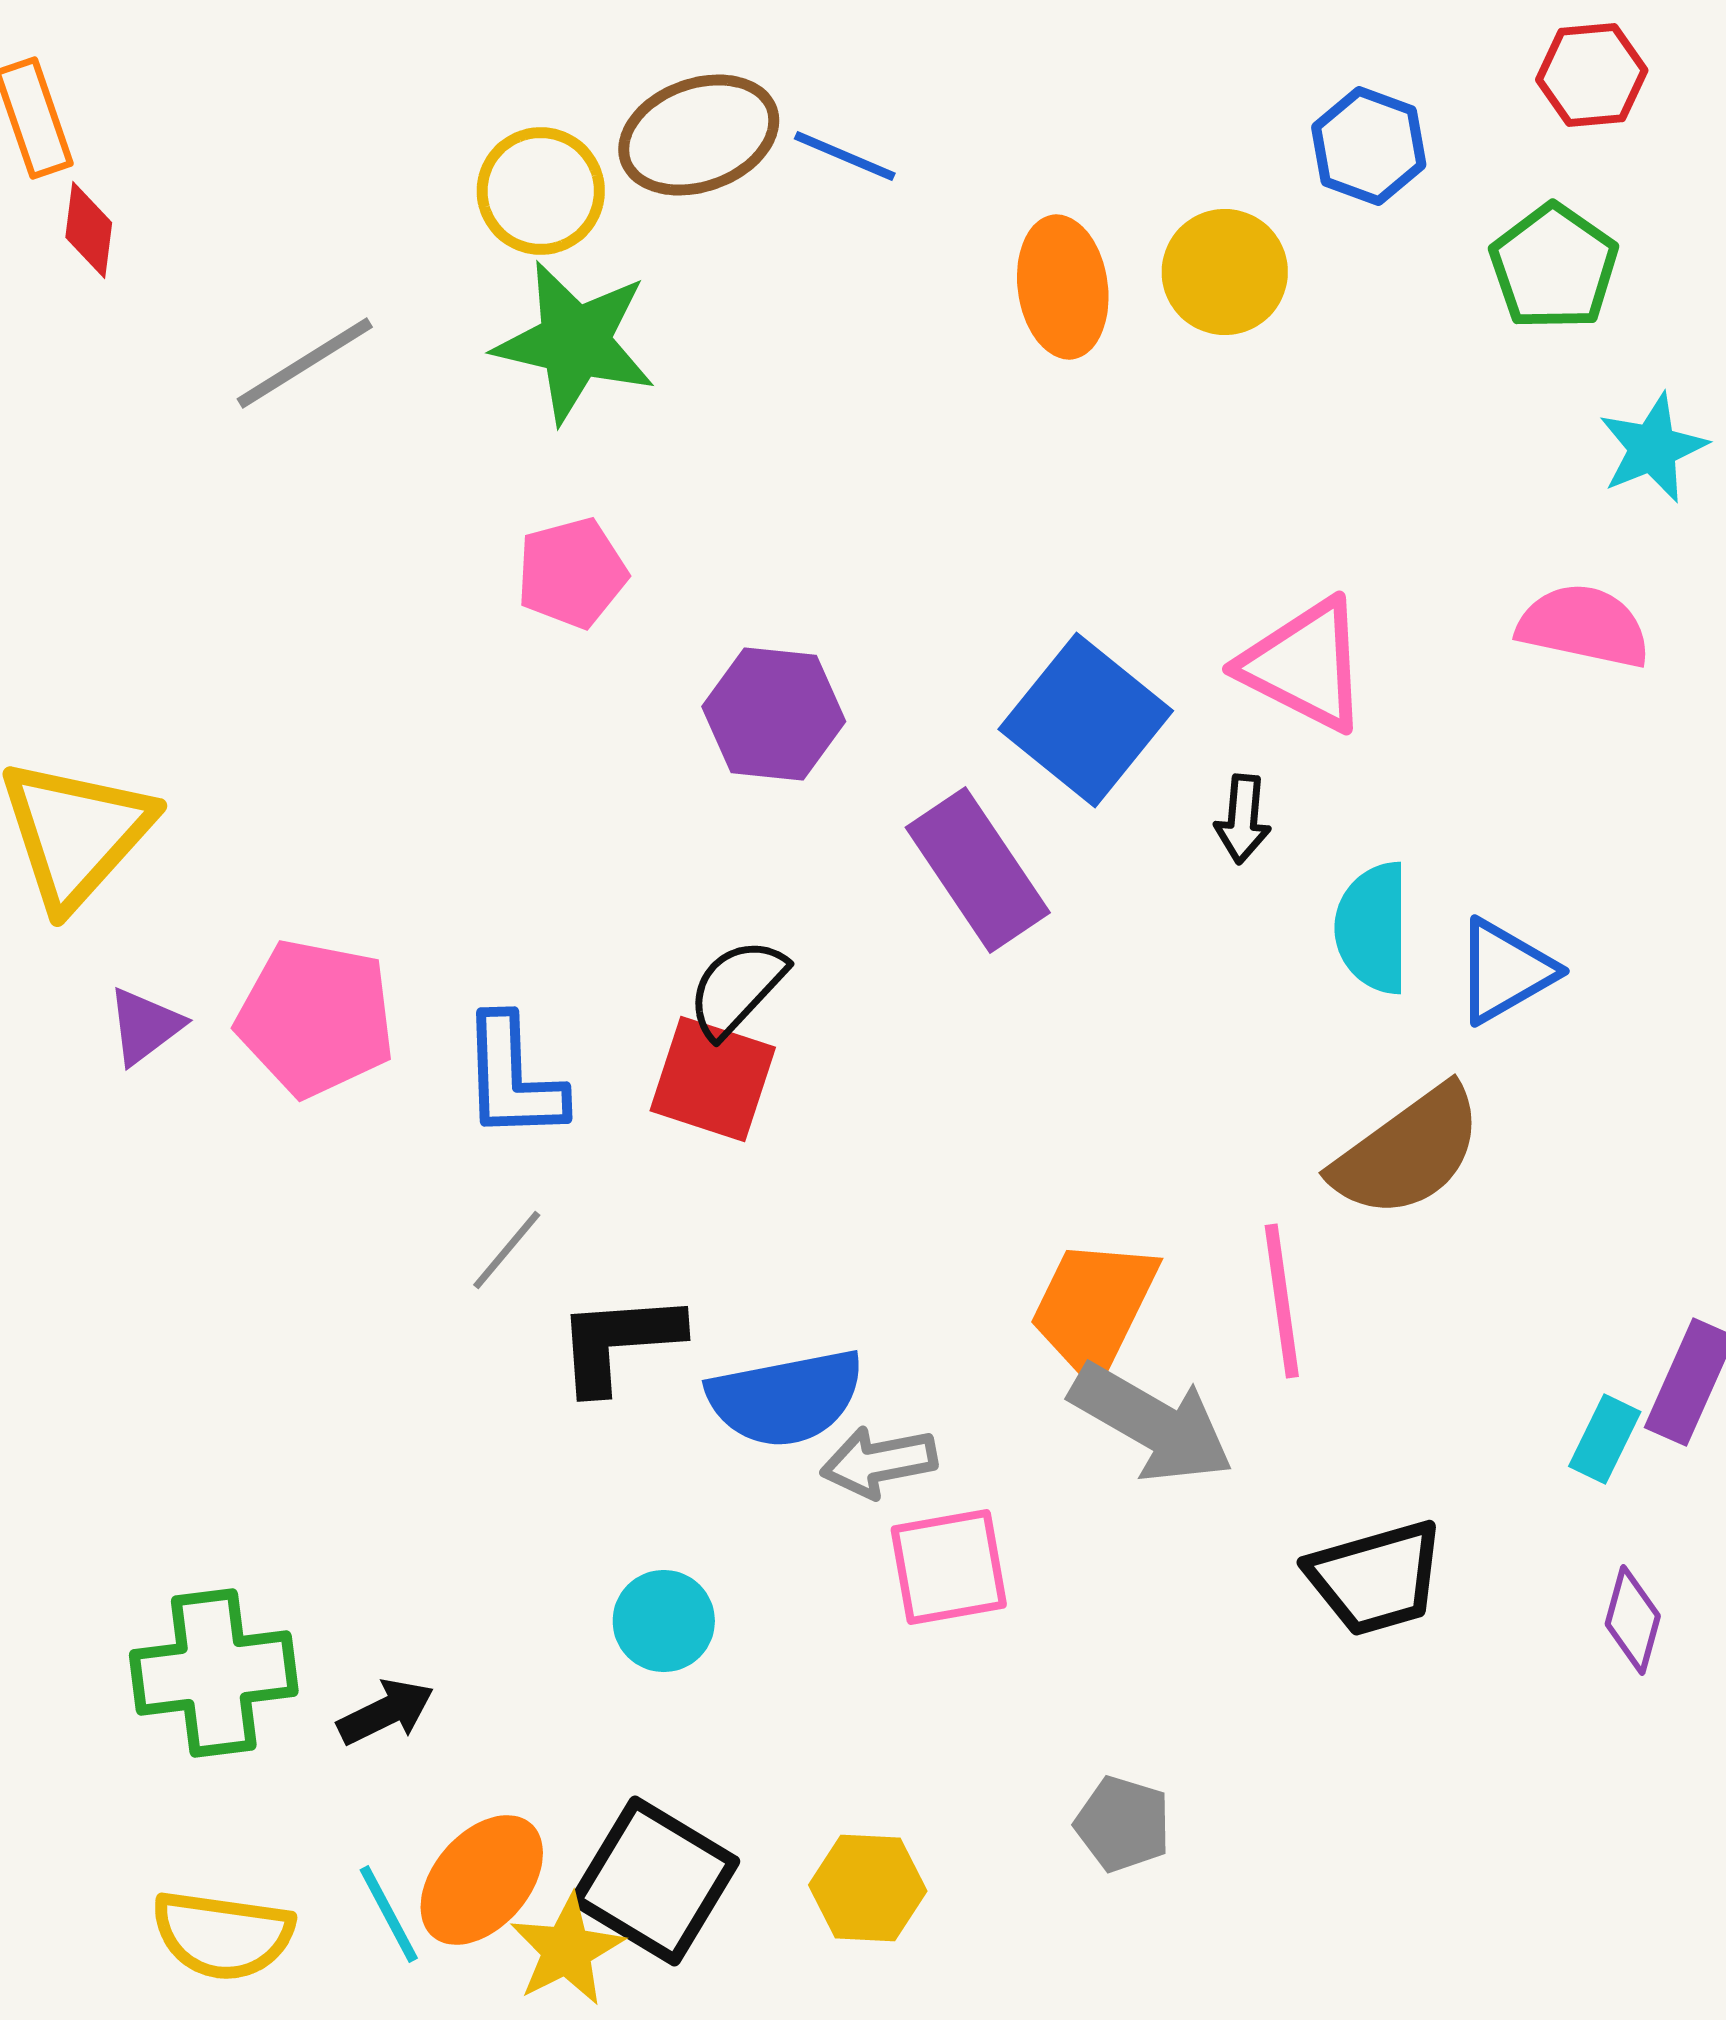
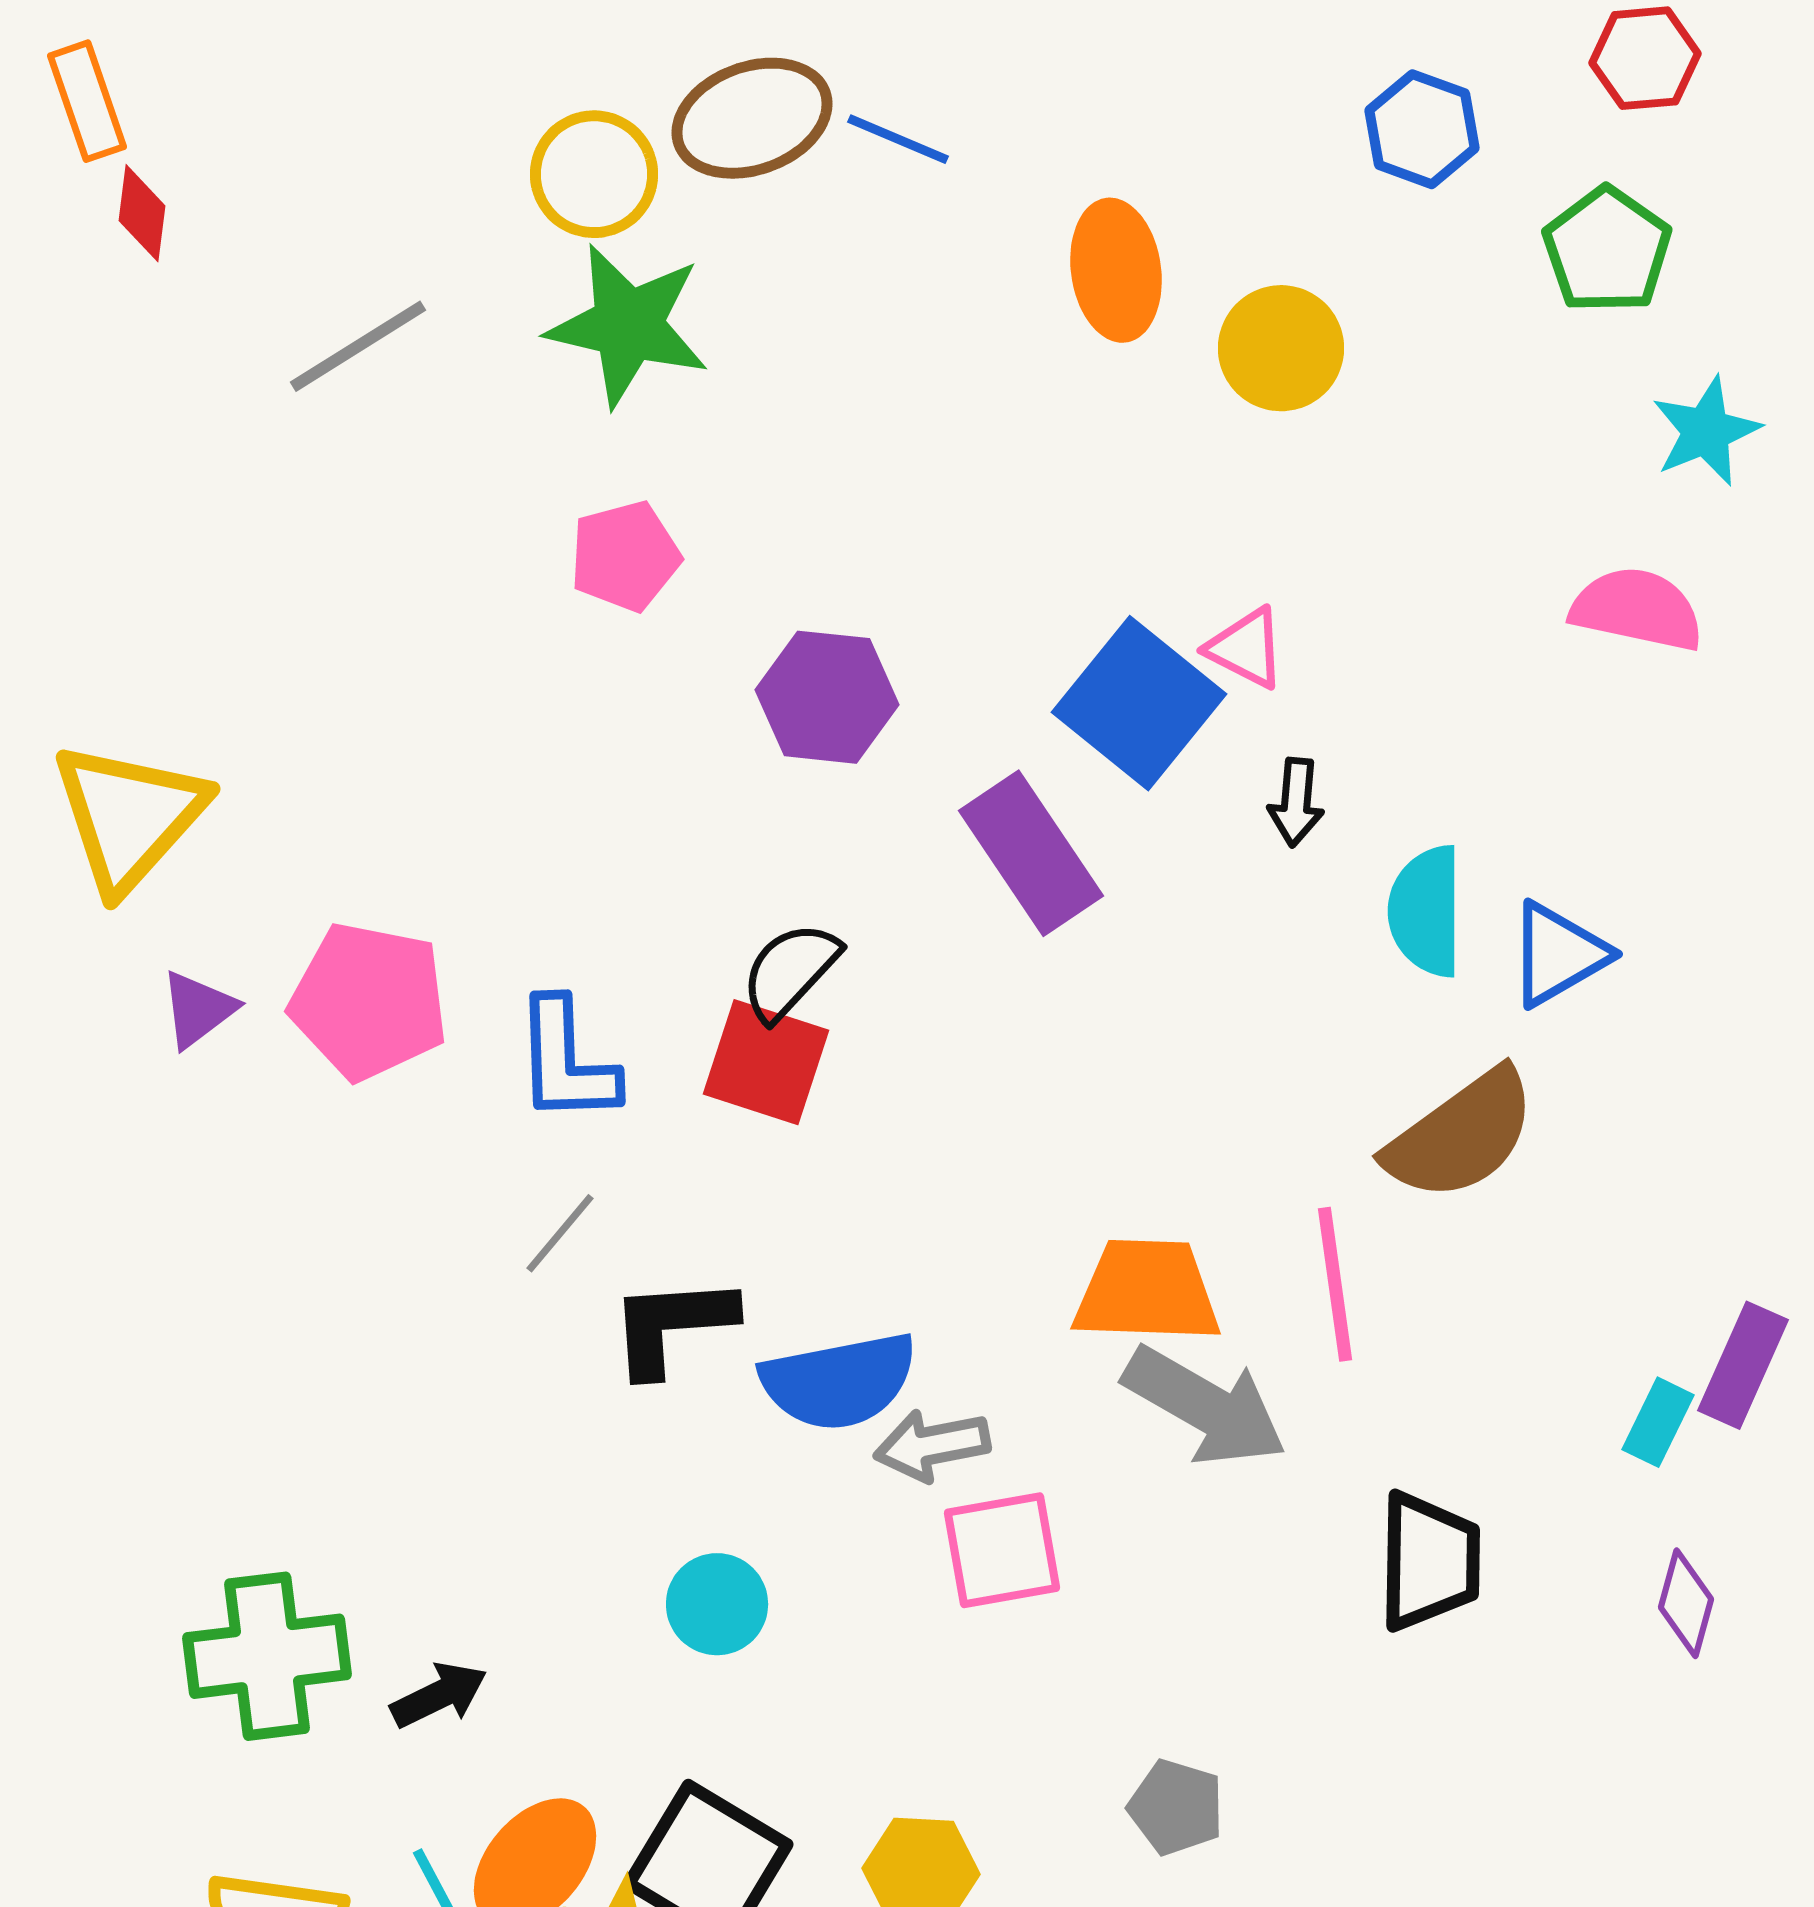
yellow circle: (1225, 272) -> (1281, 348), moved
pink triangle: (1305, 665) -> (1246, 648), moved, size x0.6
orange trapezoid: (1094, 1308) -> (1147, 1291), turned 66
black trapezoid: (1376, 1578) -> (1429, 1561), turned -73

